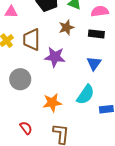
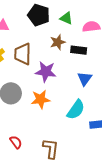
black rectangle: (96, 34) -> (79, 50), moved
orange star: (52, 103) -> (41, 99), moved

